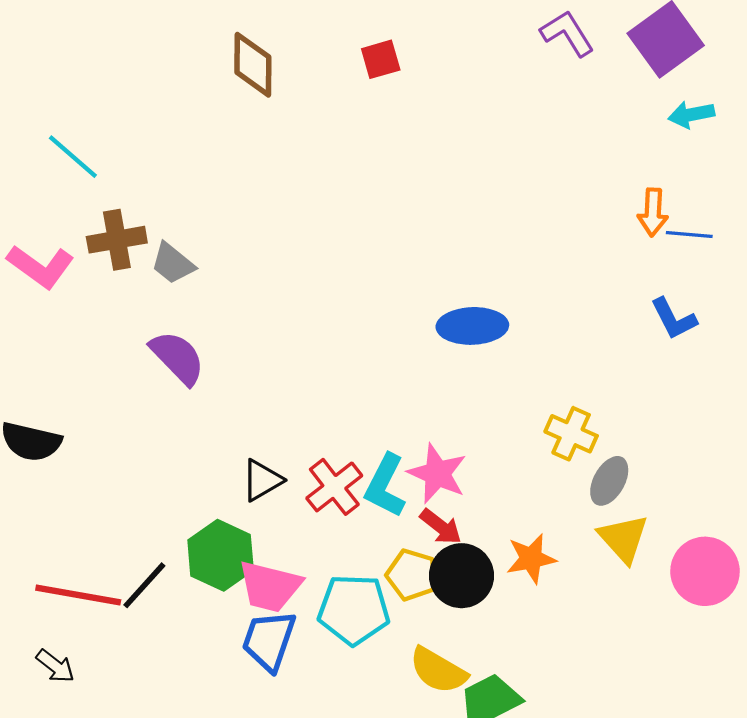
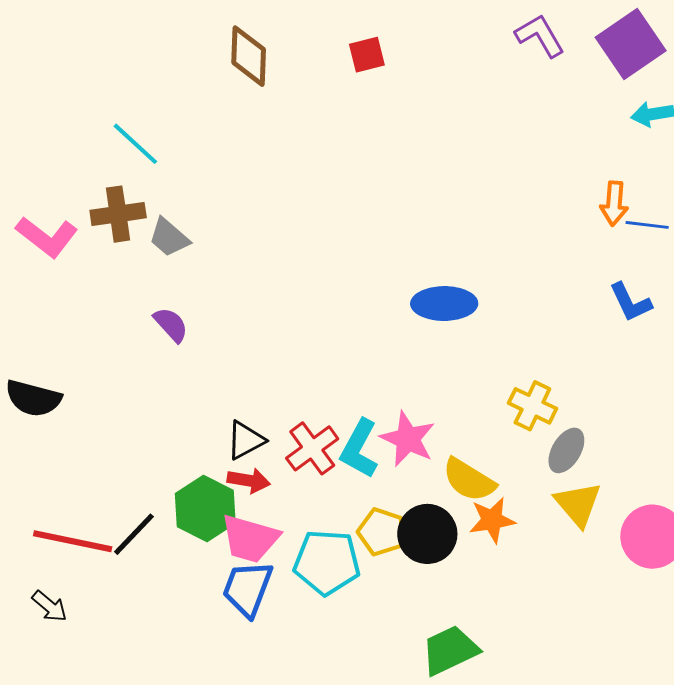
cyan line: (73, 157) -> (135, 144), moved
purple semicircle: (178, 358) -> (171, 325), size x0.7
red arrow: (441, 527) -> (249, 481), moved, turned -30
yellow semicircle: (438, 670) -> (469, 480), moved

